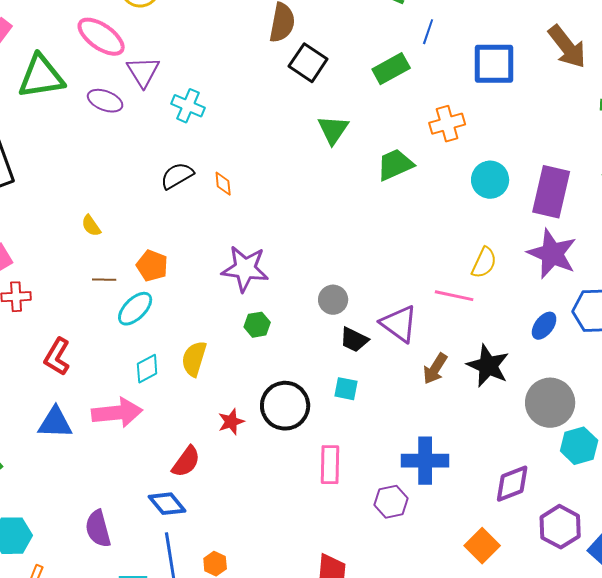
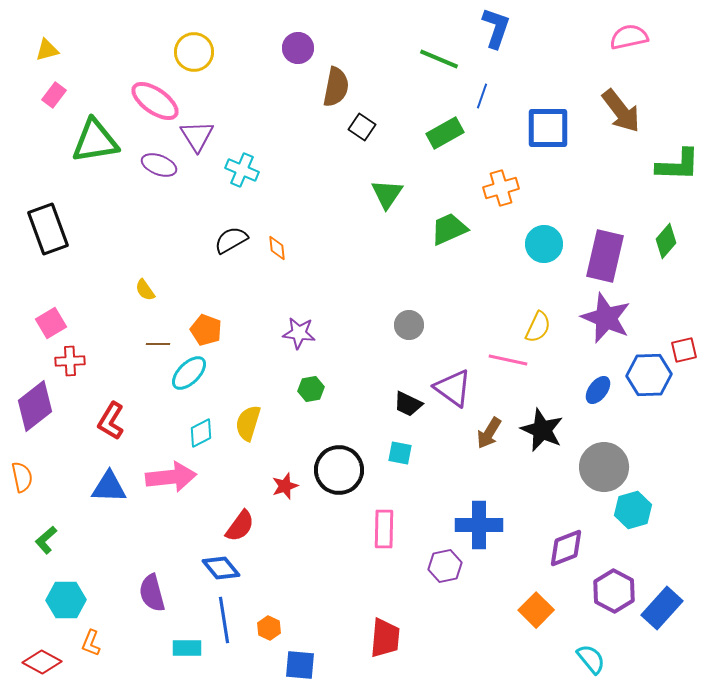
black square: (308, 63) -> (362, 127), size x0.7
purple star: (245, 269) -> (299, 333), size x0.7
gray circle: (333, 300) -> (409, 325), moved

